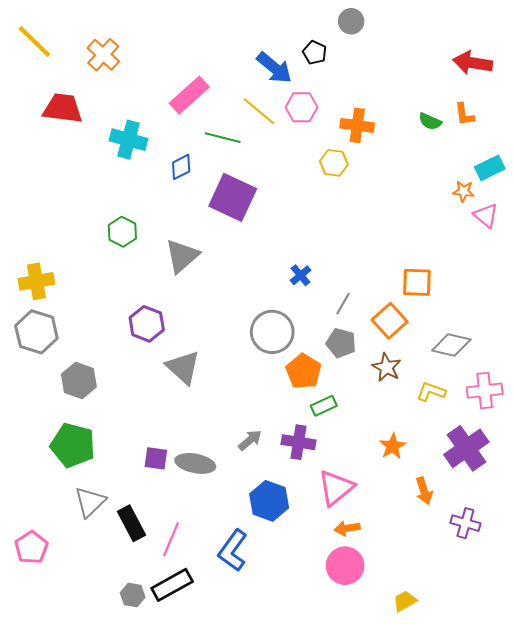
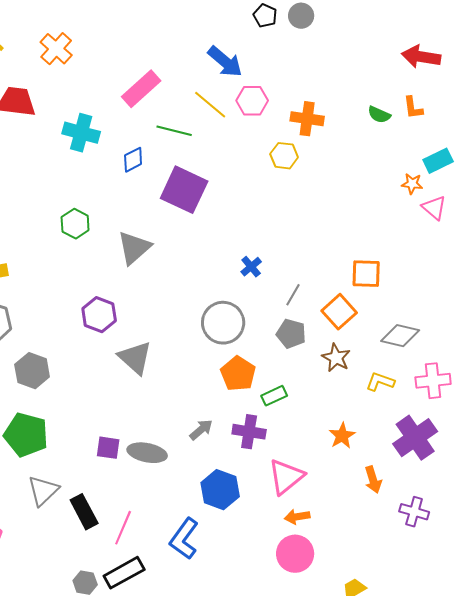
black pentagon: (315, 53) -> (265, 16), moved
orange pentagon: (304, 371) -> (238, 374), moved

